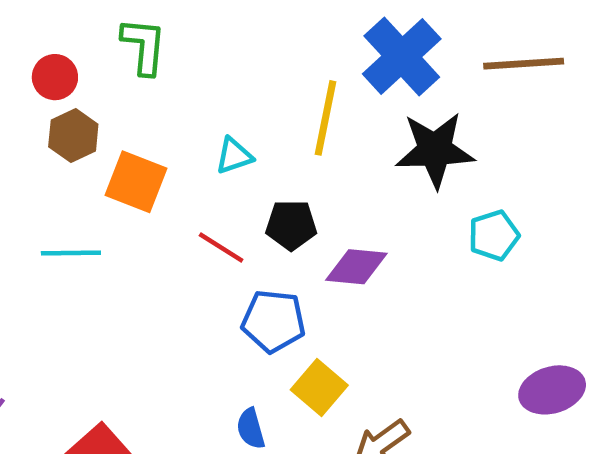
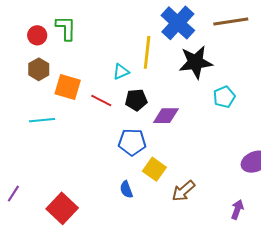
red circle: (55, 77) -> (37, 35), moved
cyan triangle: (234, 156) -> (121, 72), moved
red line: (221, 248) -> (101, 101), moved

